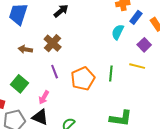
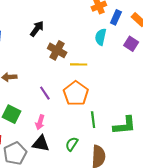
brown cross: (53, 43) -> (57, 50), moved
yellow line: (137, 66) -> (79, 64), moved
green line: (111, 73) -> (93, 120), moved

